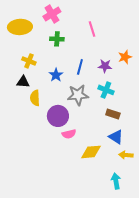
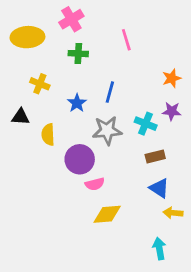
purple star: (105, 66) -> (172, 111), moved
black triangle: (23, 82) -> (21, 117), moved
brown rectangle: (113, 114) -> (155, 157), turned -32
yellow diamond: (91, 152) -> (107, 214), moved

